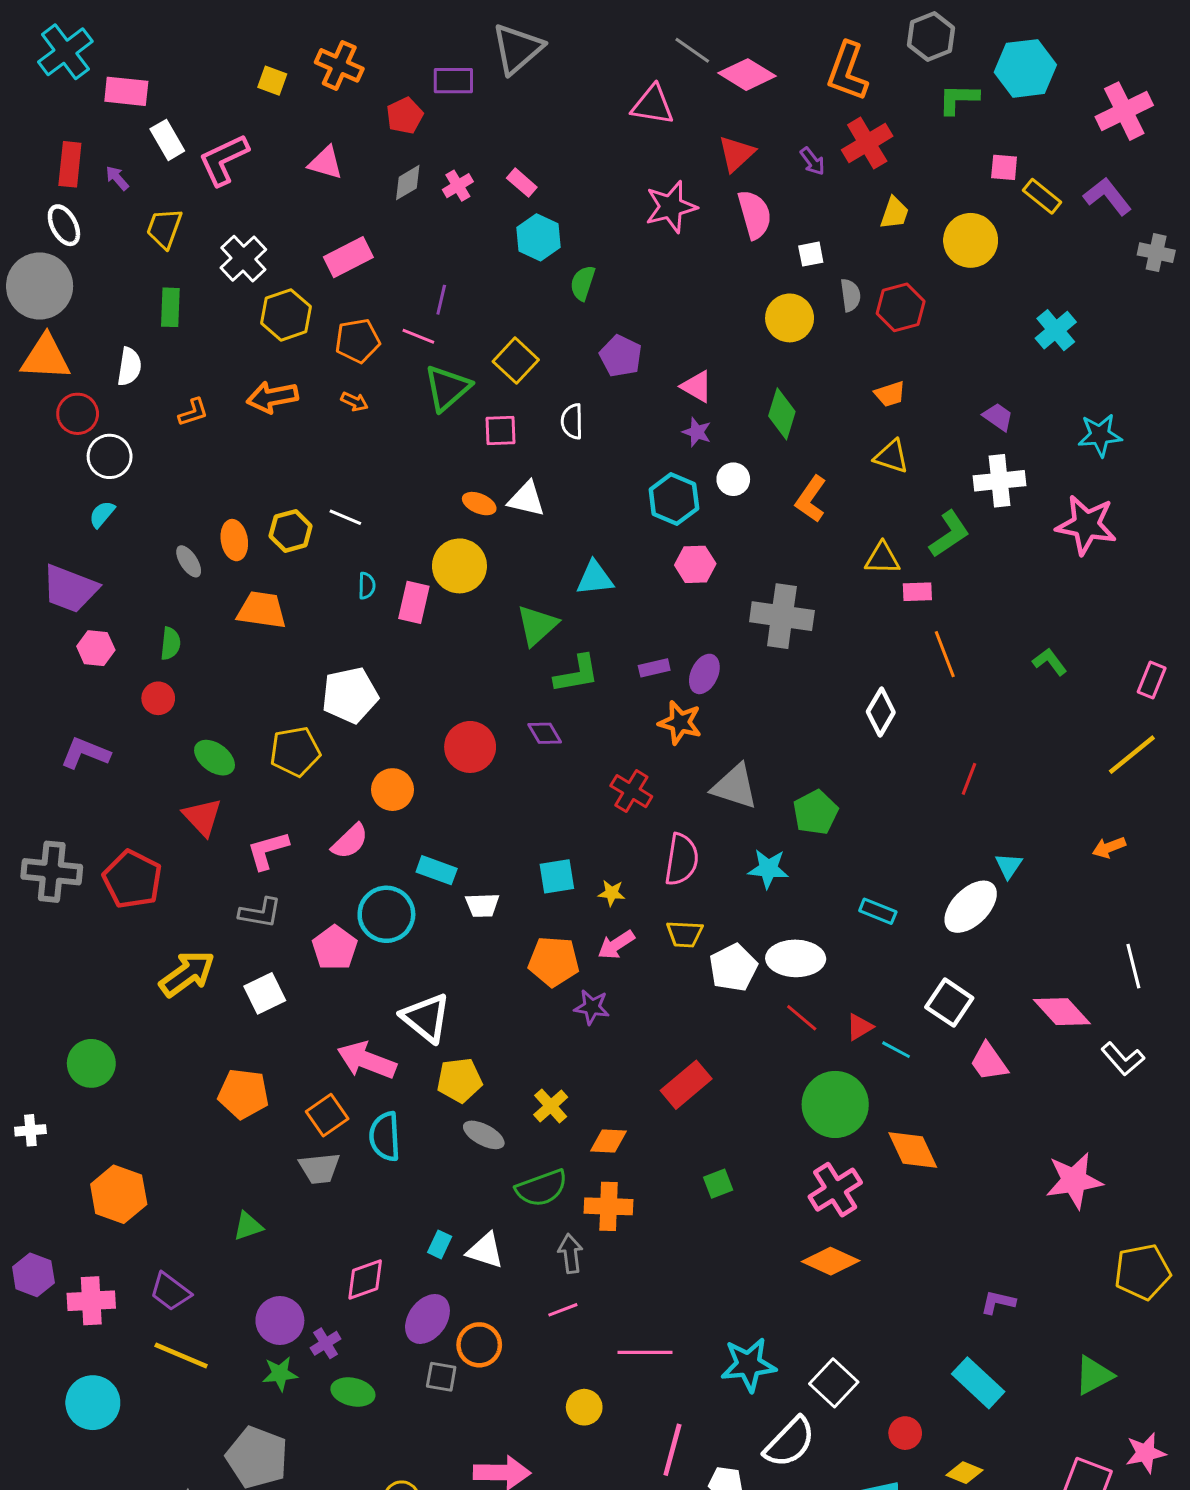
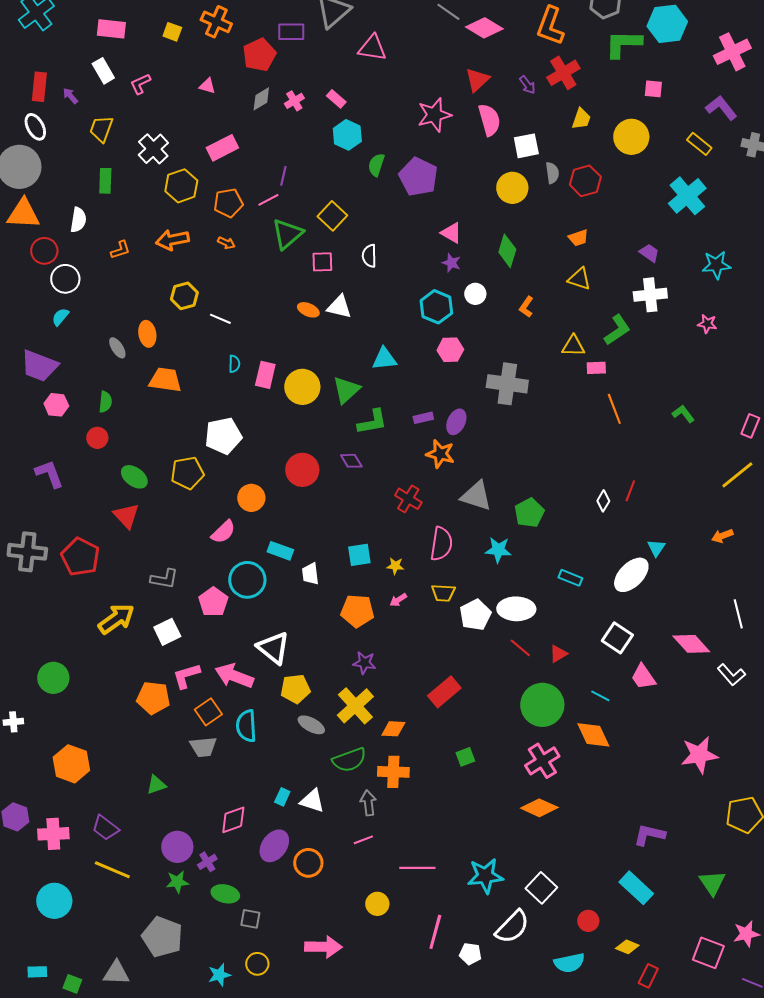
pink rectangle: (126, 91) -> (111, 29), moved
green L-shape: (958, 99) -> (623, 44), size x1.4
pink triangle: (653, 105) -> (372, 48), moved
red pentagon: (405, 116) -> (259, 55), size x1.4
pink L-shape: (224, 160) -> (140, 84), size x0.6
pink triangle: (326, 163) -> (207, 86), size x0.7
yellow rectangle: (1042, 196) -> (699, 144), moved
white square: (811, 254) -> (526, 146), size x1.5
cyan cross: (1056, 330) -> (687, 196), size x1.4
pink line: (418, 336) -> (268, 200), turned -50
purple pentagon: (621, 356) -> (418, 177), moved, size x1.4
orange L-shape: (811, 499) -> (526, 307), size x0.7
pink star: (1086, 525) -> (707, 324), size x0.5
yellow hexagon: (291, 531) -> (184, 296), moved
yellow circle: (459, 566) -> (302, 387), moved
white diamond: (881, 712) -> (603, 501), moved, size x0.7
purple L-shape: (85, 753) -> (49, 474), turned 48
pink L-shape: (268, 850) -> (186, 676), moved
white trapezoid: (482, 905) -> (310, 574), turned 85
pink arrow: (616, 945) -> (398, 600), size x0.7
purple star: (592, 1007) -> (364, 663), moved
cyan line: (896, 1050) -> (600, 696), moved
yellow cross: (551, 1106) -> (355, 706), size x1.6
purple L-shape: (998, 1302) -> (649, 835), size x1.4
green triangle: (1094, 1375) -> (712, 883), turned -36
gray square: (441, 1377) -> (250, 919), moved

